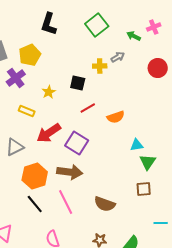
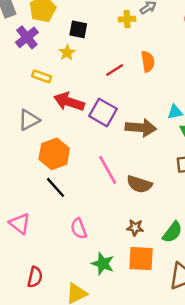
black square: (78, 83) -> (78, 29), moved
orange semicircle: (116, 117) -> (148, 61), moved, turned -78
red arrow: (49, 133) -> (69, 102), turned 55
brown arrow: (70, 172) -> (141, 128), moved
pink line: (66, 202) -> (108, 170), moved

